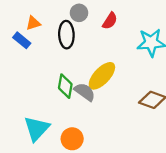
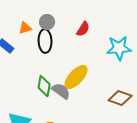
gray circle: (79, 13) -> (47, 22), moved
orange triangle: (33, 23) -> (25, 28), moved

